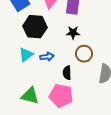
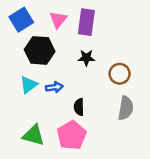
brown circle: (84, 54) -> (120, 74), moved
pink pentagon: (61, 96) -> (72, 135), turned 30

